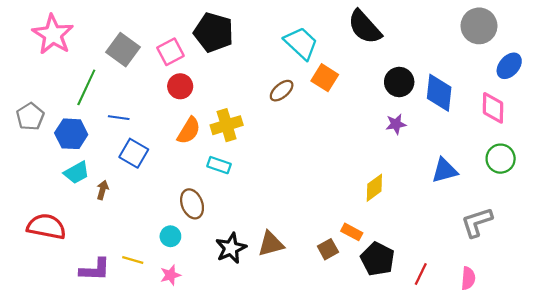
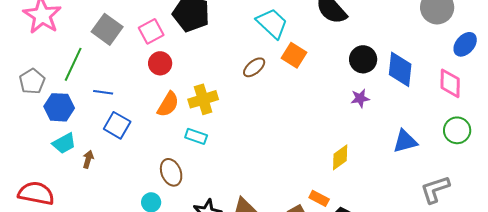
gray pentagon: (30, 117) -> (32, 81), moved

